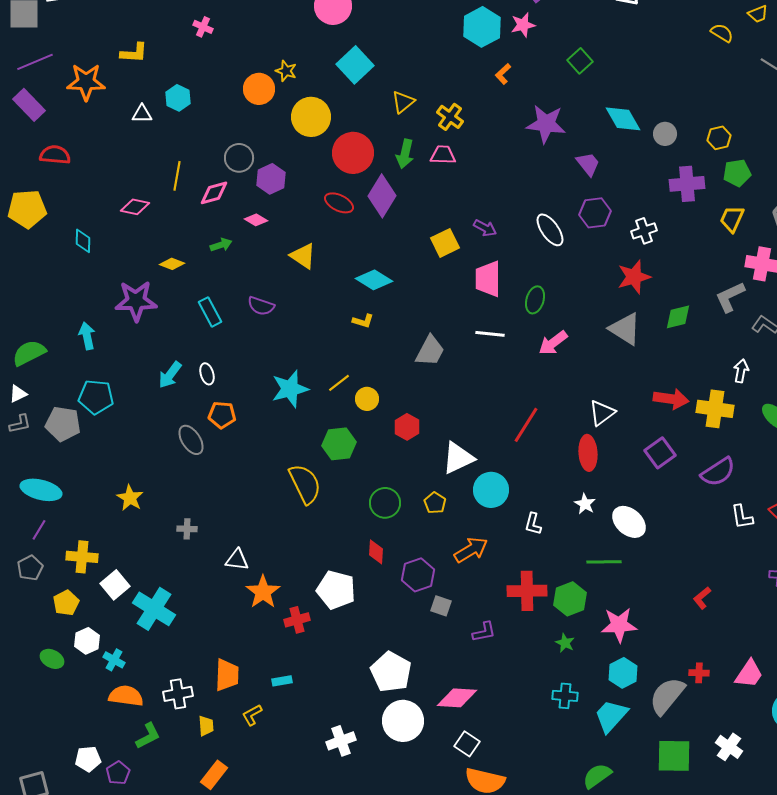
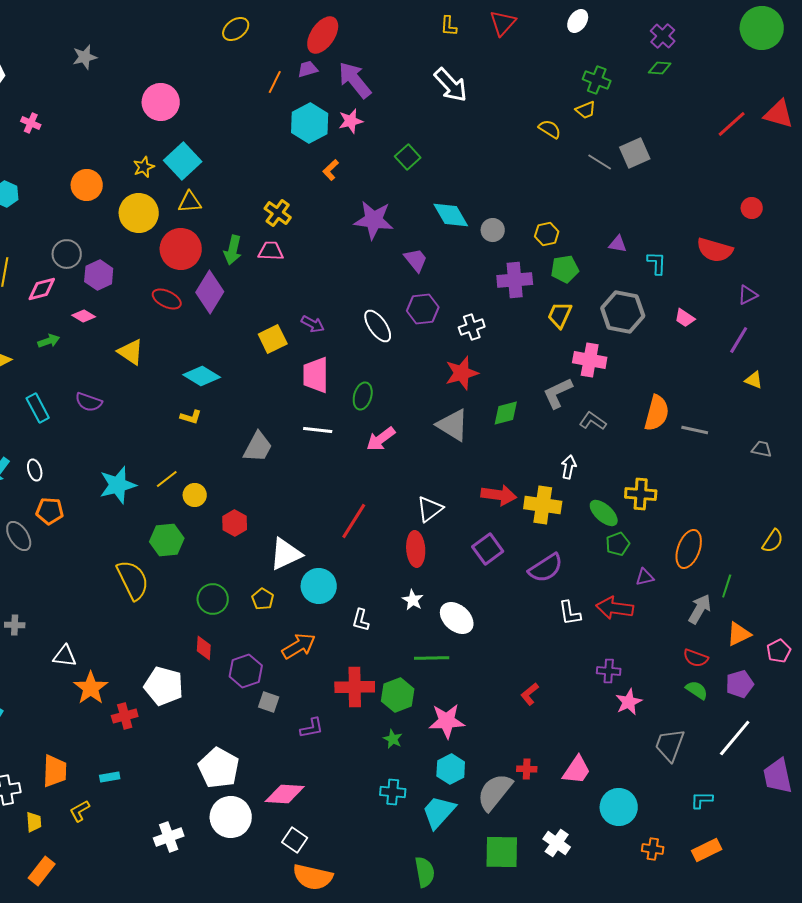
yellow star: (286, 71) -> (144, 167), moved, turned 30
yellow triangle: (403, 102) -> (190, 202), moved, turned 35
green semicircle: (597, 776) -> (425, 872), turned 116

